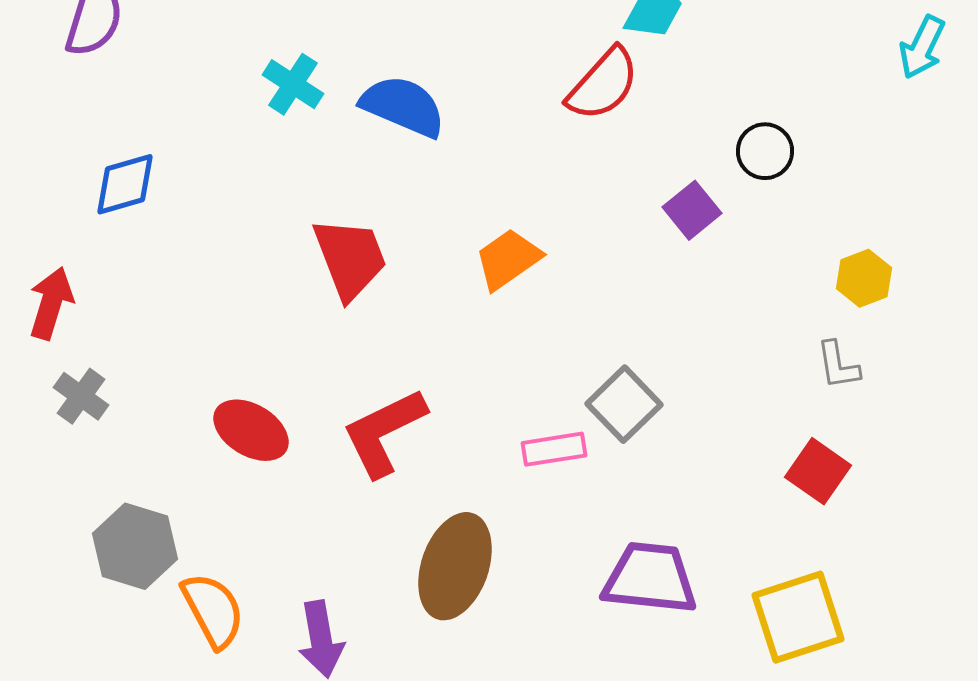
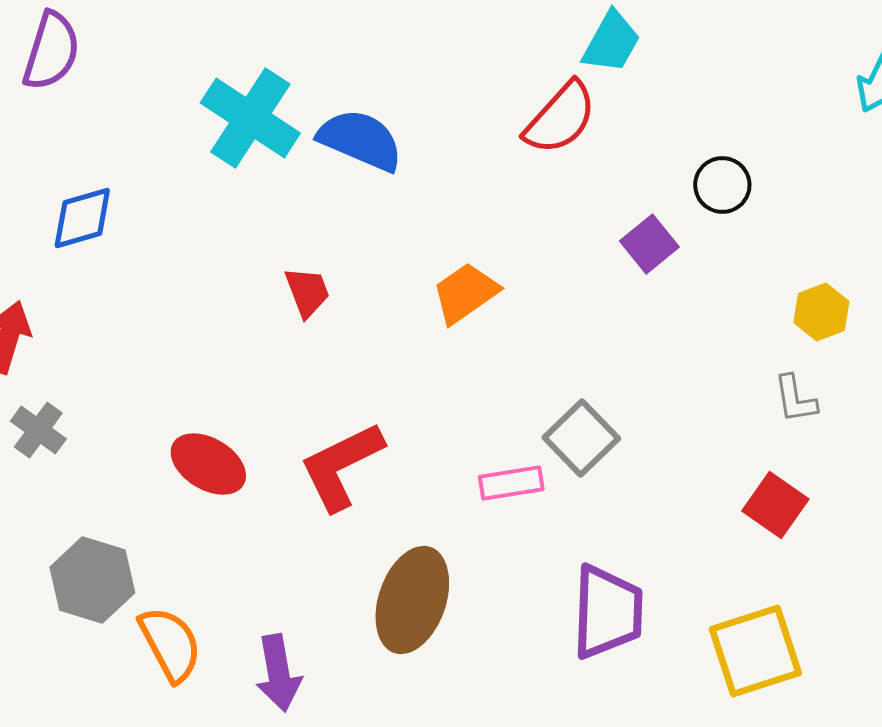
cyan cross: (293, 84) -> (250, 118), size x1.6
red trapezoid: (350, 258) -> (307, 292), size x0.6
purple trapezoid: (650, 578) -> (607, 612), turned 86

